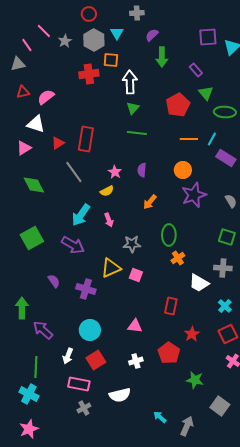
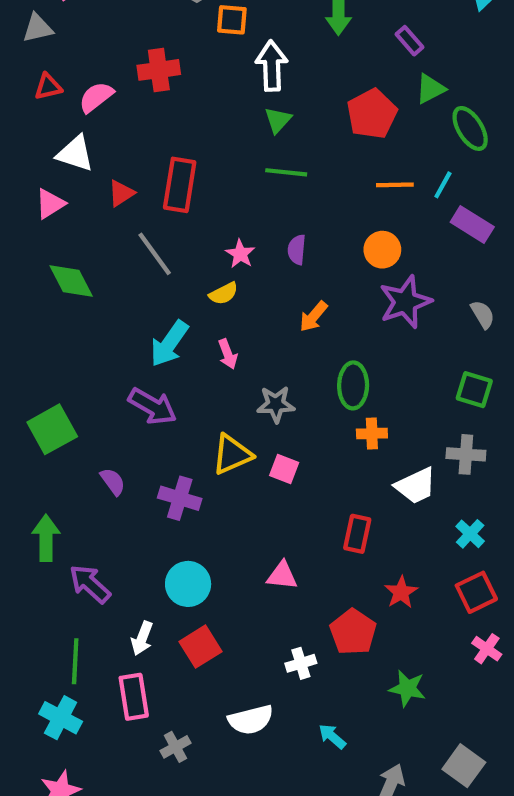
red cross: (89, 74) -> (159, 70), moved
green triangle: (206, 93) -> (430, 89), turned 42
green ellipse: (225, 112) -> (470, 128), turned 55
green square: (32, 238) -> (52, 429), moved
orange cross: (178, 258) -> (372, 433), turned 32
white trapezoid: (199, 283) -> (416, 486), turned -55
white cross: (136, 361) -> (301, 663), moved
pink rectangle: (79, 384) -> (134, 697), moved, turned 70
gray square: (220, 406) -> (464, 766), moved
cyan arrow: (160, 417) -> (332, 736), moved

